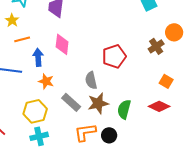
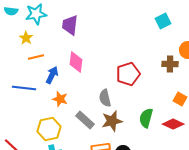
brown cross: (156, 46) -> (170, 64), turned 35
blue arrow: (38, 57) -> (52, 75), turned 30
green semicircle: (124, 109) -> (146, 118), moved

